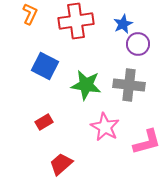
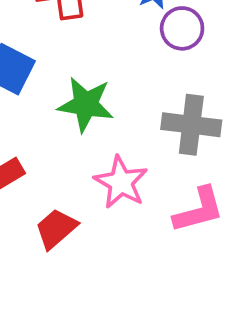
gray cross: (129, 85) -> (191, 125), moved
red trapezoid: (61, 164) -> (56, 229), moved

